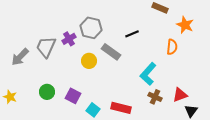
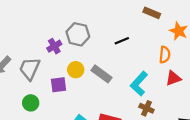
gray trapezoid: (46, 47) -> (30, 69), moved
gray rectangle: (111, 52) -> (101, 74), moved
red triangle: (180, 95) -> (173, 78), moved
purple square: (73, 96) -> (59, 85), moved, turned -35

